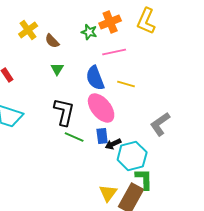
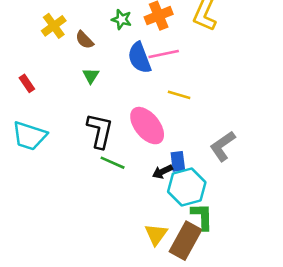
green star: (89, 32) -> (122, 19), moved
blue semicircle: (95, 78) -> (139, 58), moved
blue rectangle: (102, 136) -> (178, 161), moved

